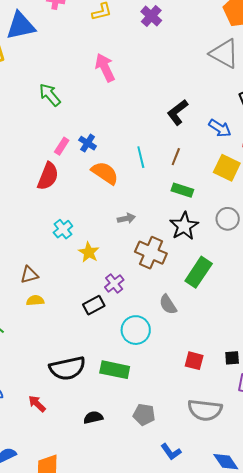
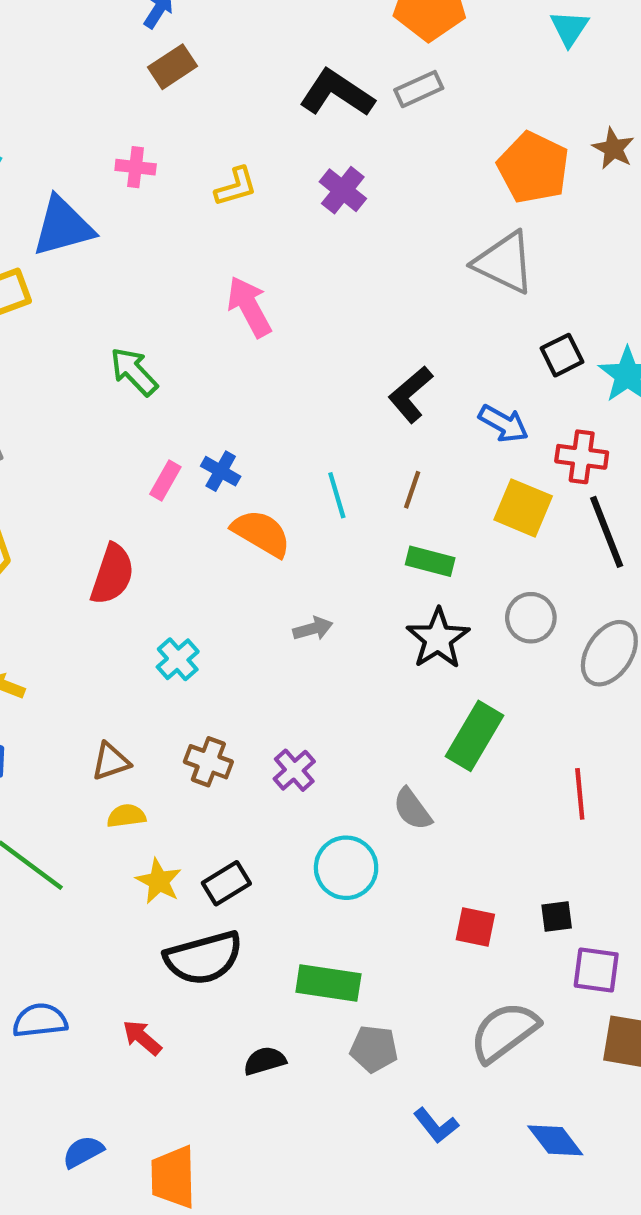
red semicircle: (48, 176) -> (112, 574), moved
yellow star: (89, 252) -> (159, 881), moved
brown cross: (151, 253) -> (208, 762), moved, size x0.7
black rectangle: (94, 305) -> (226, 883), moved
green rectangle: (115, 370) -> (328, 983), moved
gray semicircle: (205, 410) -> (504, 1032), turned 140

